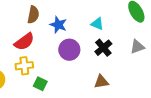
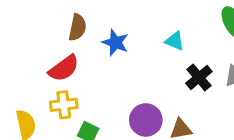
black cross: (103, 48) -> (199, 77), moved
purple circle: (69, 50) -> (146, 120), moved

